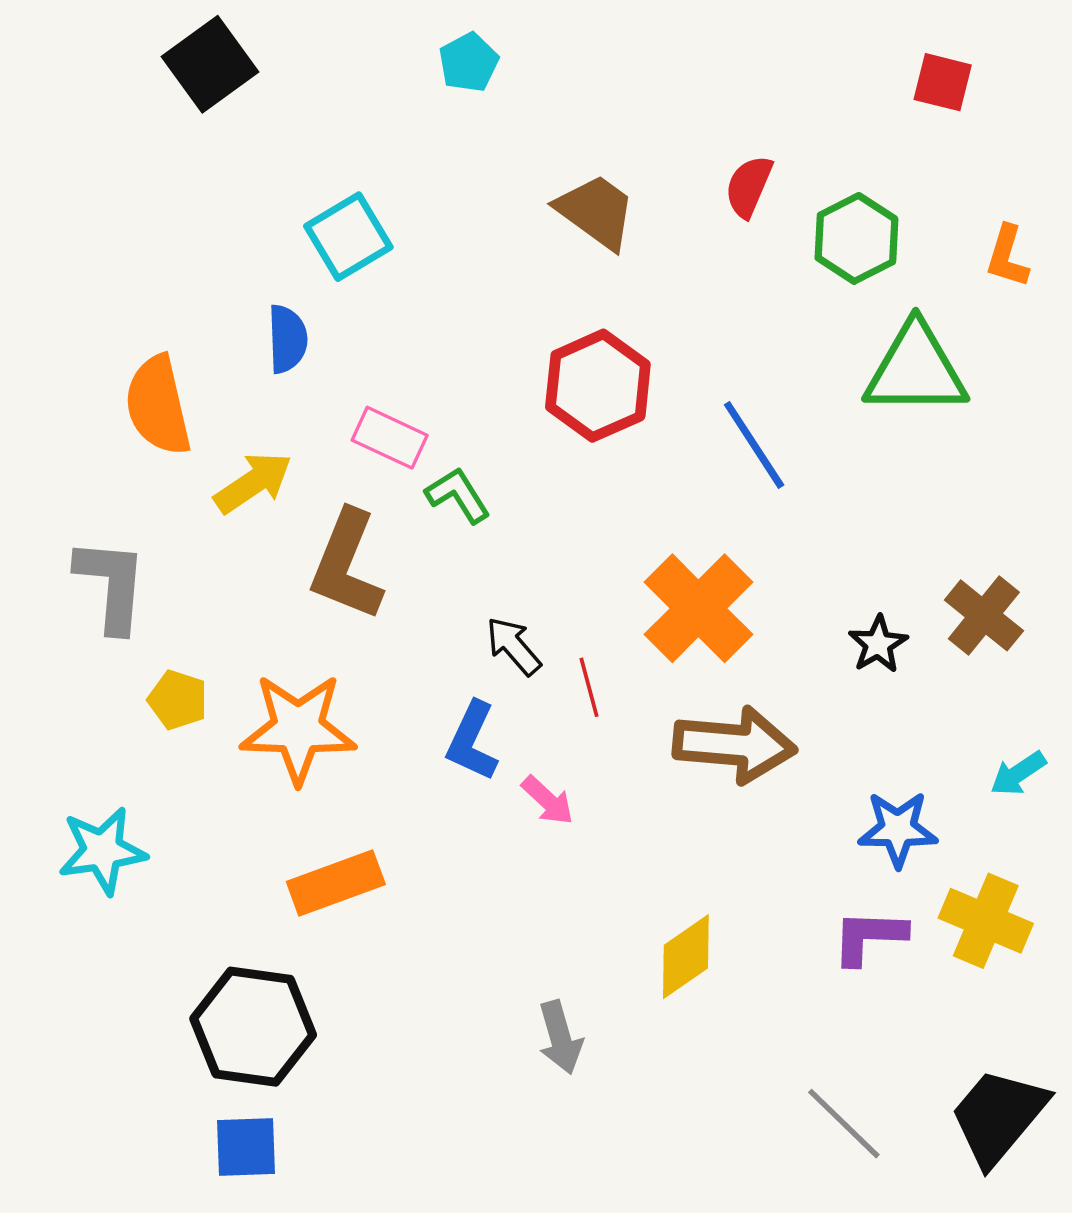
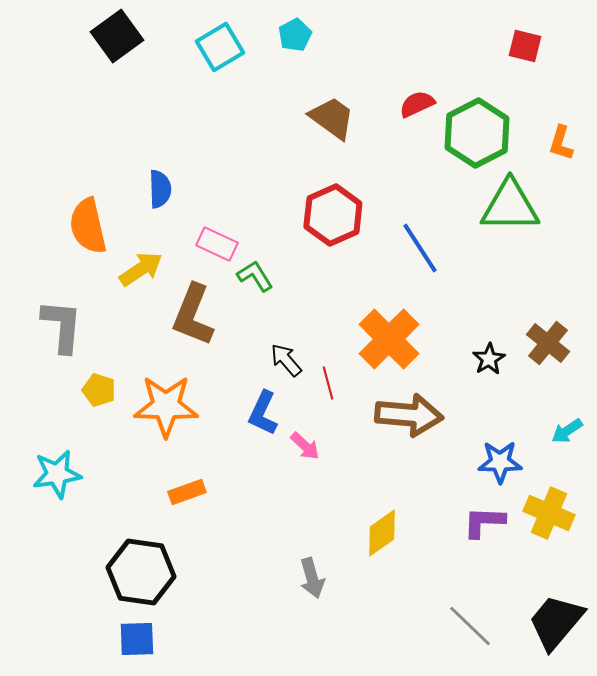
cyan pentagon: (469, 62) -> (295, 35), moved
red semicircle: (749, 186) -> (417, 104), turned 42
cyan square: (348, 237) -> (220, 47), moved
green hexagon: (856, 238) -> (477, 133), size x1.4
orange rectangle: (336, 883) -> (187, 492), size x0.7

